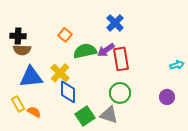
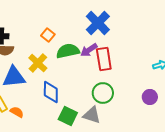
blue cross: (115, 23) -> (98, 23), size x1.4
yellow cross: (60, 73) -> (38, 63), moved
green square: (85, 116) -> (68, 116), turned -30

